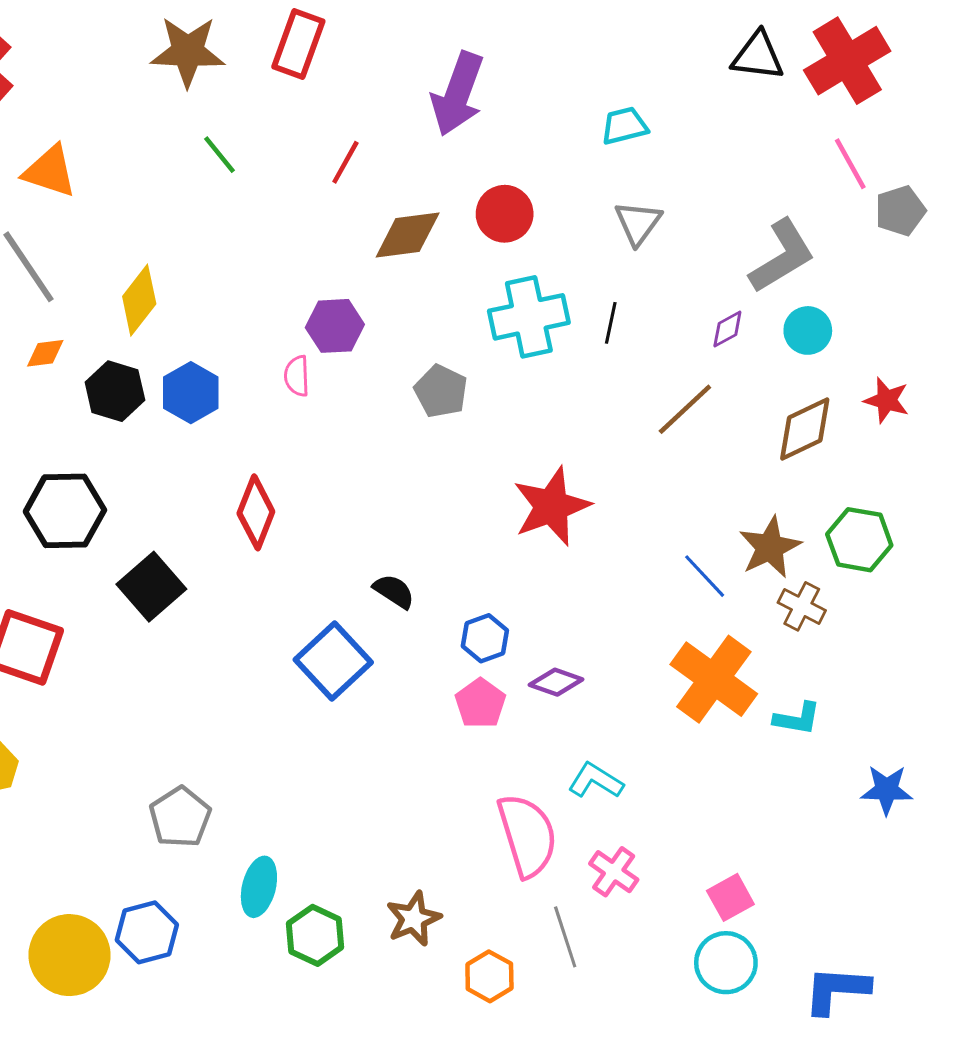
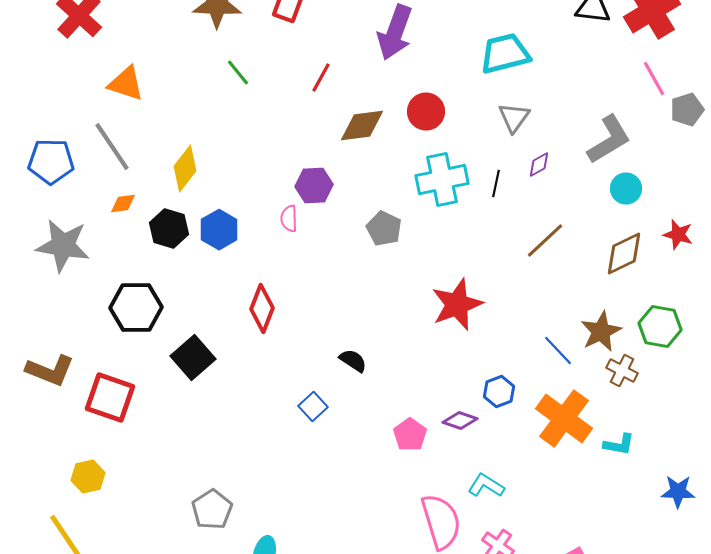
cyan trapezoid: (624, 126) -> (505, 54), size x1.6
purple diamond: (727, 329) -> (539, 164), moved
blue hexagon: (485, 638) -> (499, 392), moved
blue square: (333, 661) -> (313, 406), size x0.6

